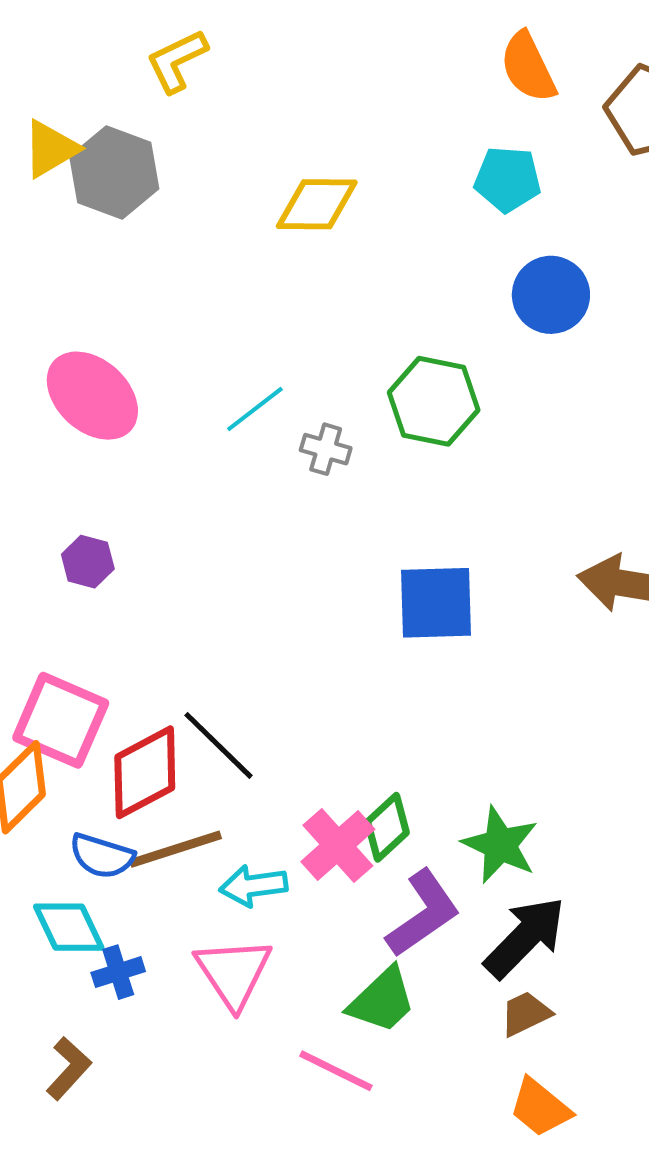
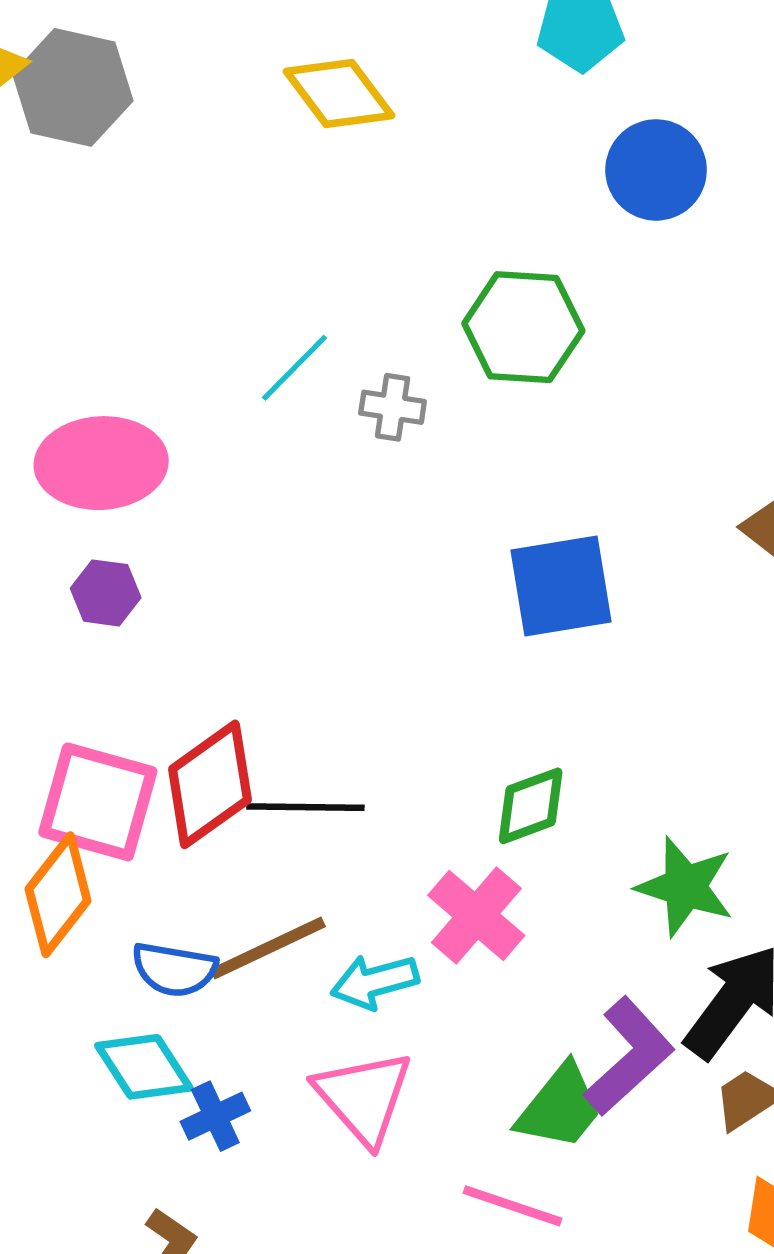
yellow diamond: (317, 204) -> (339, 93), turned 60
pink ellipse: (92, 396) -> (101, 463), moved, turned -38
black line: (218, 745) -> (305, 807), turned -36
red diamond: (145, 772) -> (210, 784), moved
green diamond: (387, 827) -> (531, 806), moved, turned 30
purple L-shape: (423, 914) -> (629, 1056), moved

